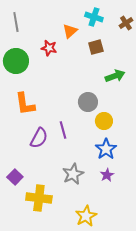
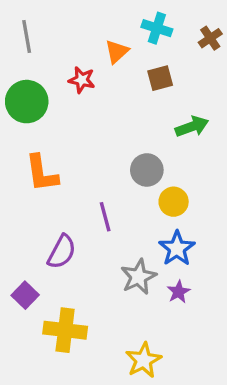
purple semicircle: (39, 138) -> (62, 252), moved
gray star: (73, 174) -> (138, 277), moved

